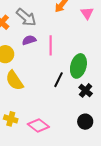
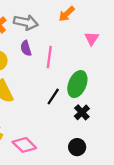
pink triangle: (87, 13) -> (92, 38), moved
gray arrow: (26, 17) -> (26, 22), turned -35
purple semicircle: (29, 40) -> (26, 48), turned -96

